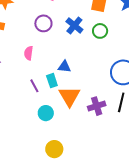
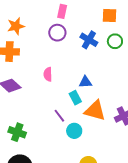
purple circle: (43, 23) -> (57, 33), moved
purple line: (34, 86) -> (59, 116), moved
orange triangle: (70, 96) -> (95, 111), turned -35

